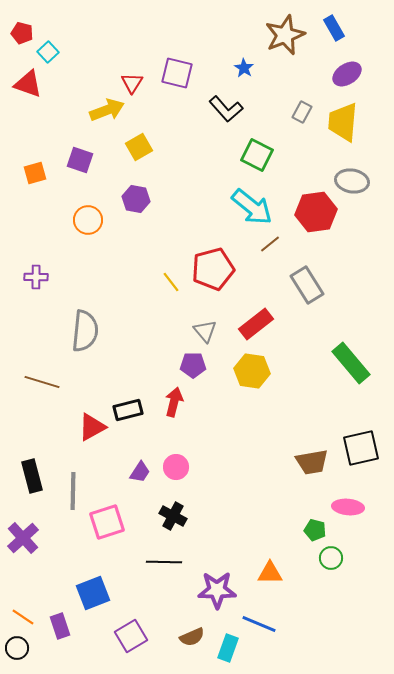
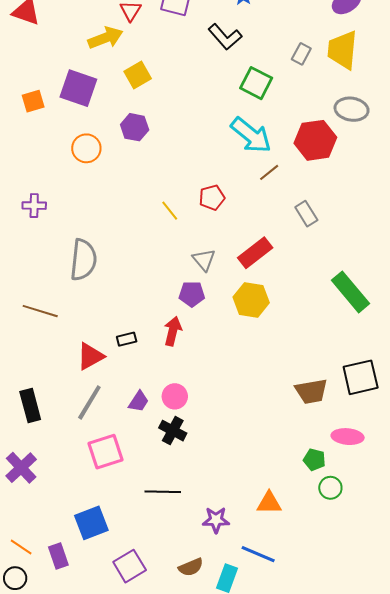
gray rectangle: (302, 112) -> (301, 54), moved
purple square: (80, 160) -> (78, 88), size x1.4
red pentagon: (213, 269) -> (212, 198), size x0.6
gray rectangle: (307, 285) -> (306, 214), size x0.7
black rectangle: (128, 410) -> (127, 339), size x0.7
gray line: (73, 491) -> (89, 402), moved, turned 30
black cross: (173, 516) -> (173, 431), moved
purple star: (217, 590) -> (216, 520), size x0.7

